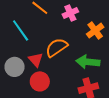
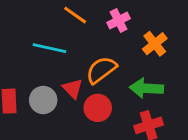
cyan line: (21, 30) -> (49, 48), turned -40
red circle: (40, 81) -> (98, 108), moved

